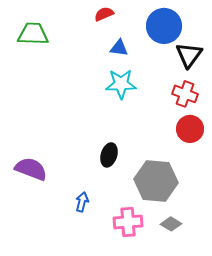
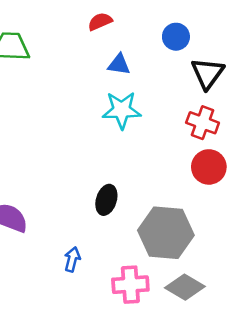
blue circle: (164, 26) -> (176, 37), size x0.6
gray diamond: (171, 224) -> (185, 287), size x1.4

